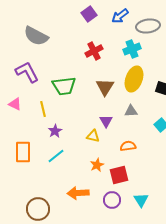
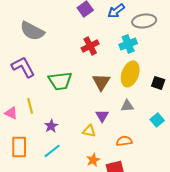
pink triangle: (15, 104) -> (11, 113), moved
yellow line: (43, 109) -> (30, 106), moved

